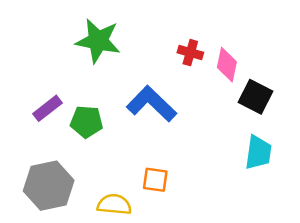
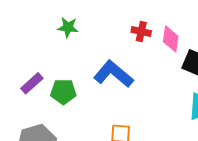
green star: (98, 41) -> (68, 27), size x0.6

